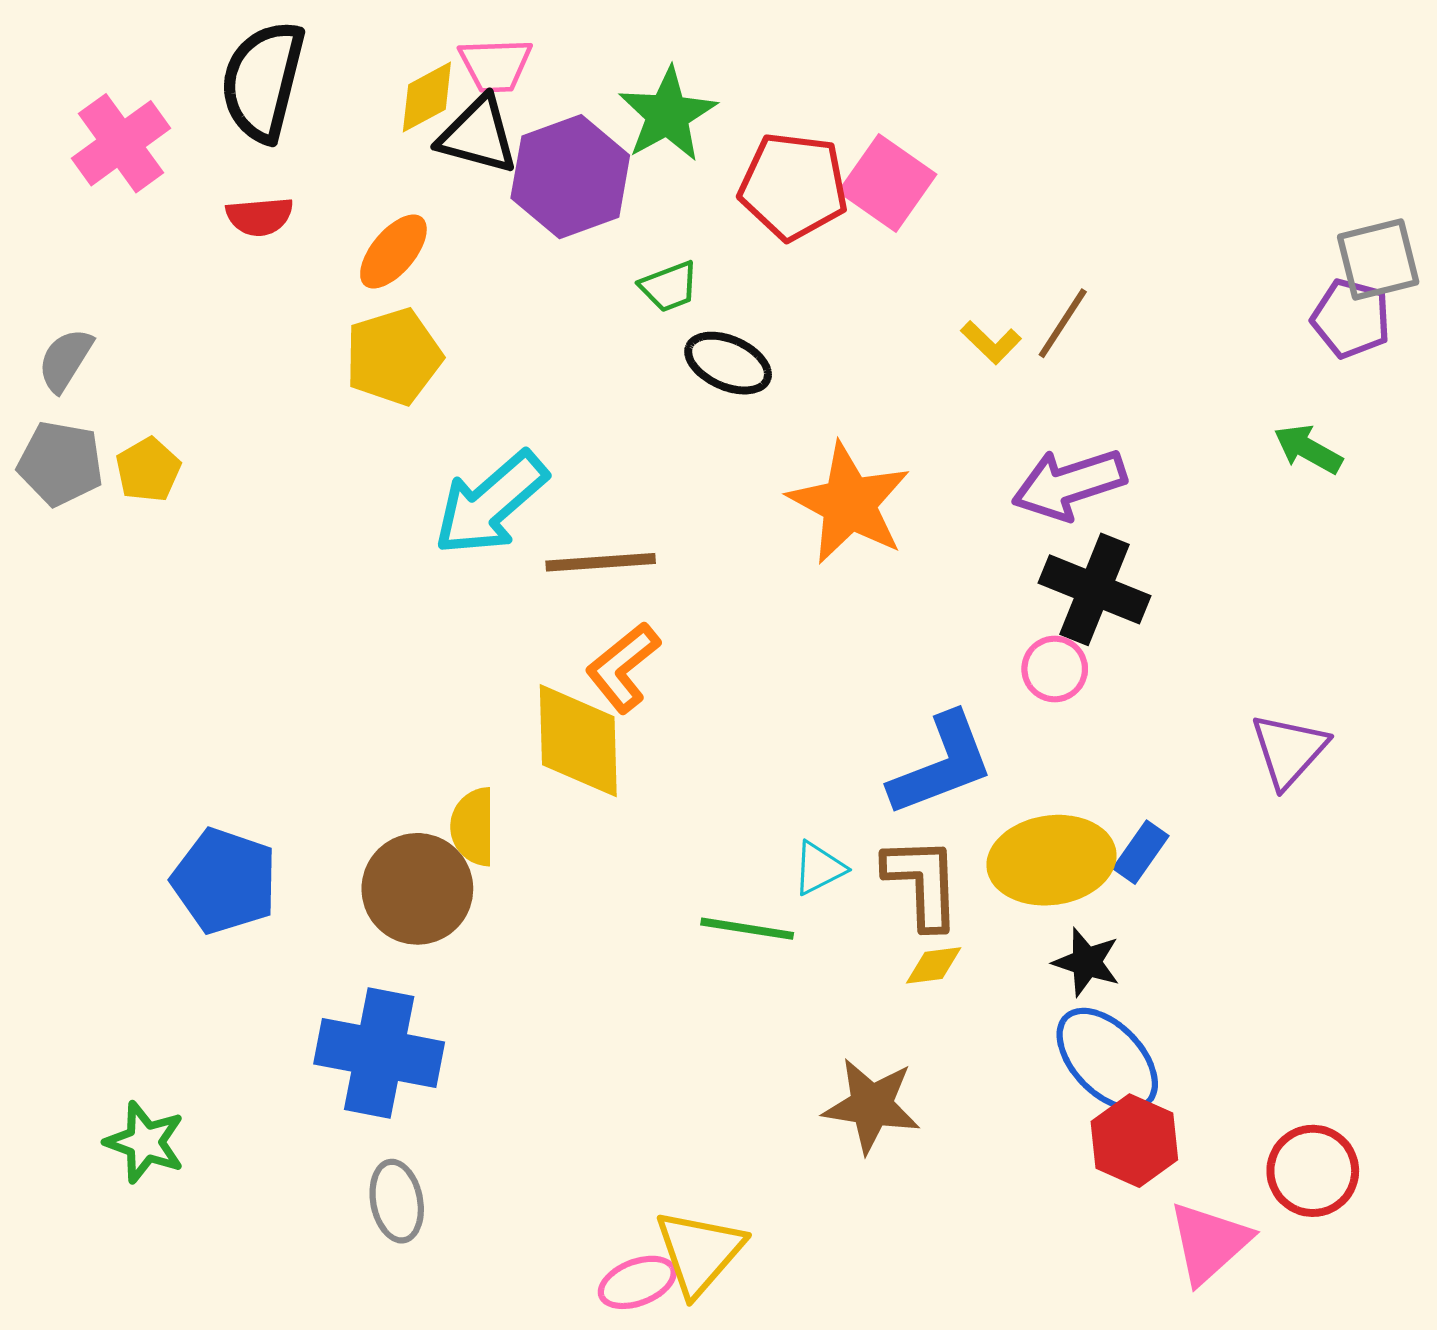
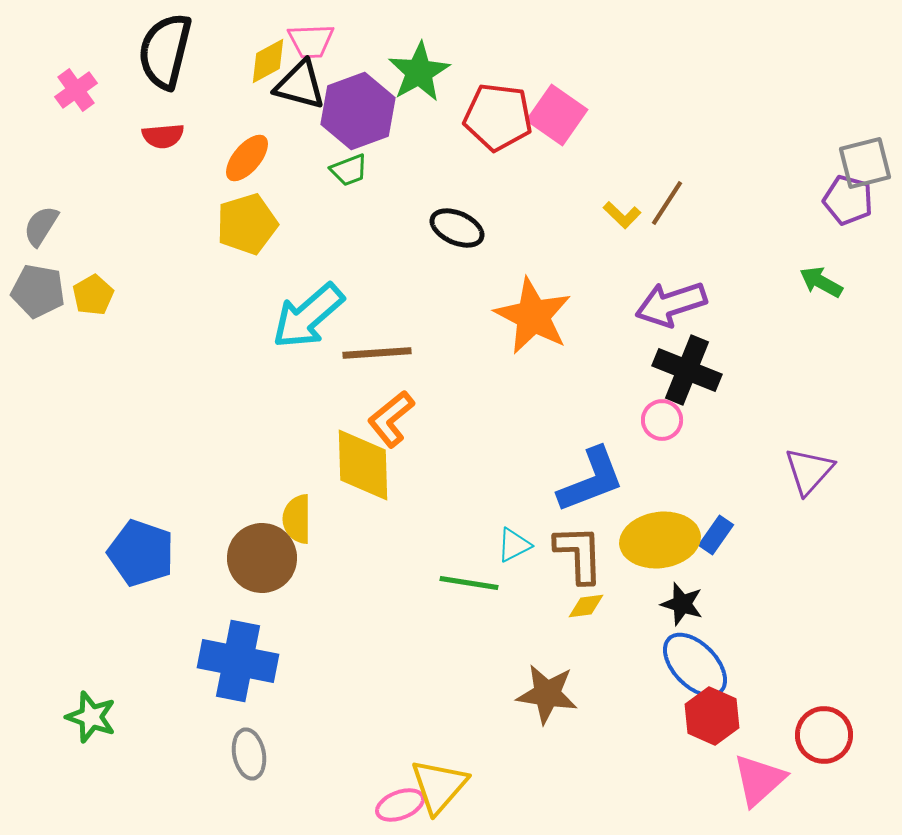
pink cross: (121, 143) -> (76, 90), size x0.7
green trapezoid: (669, 287) -> (349, 170), moved

